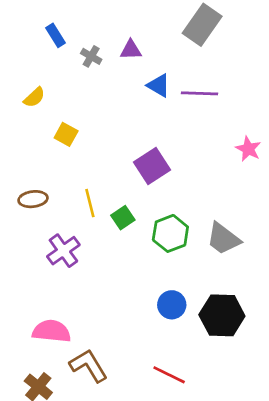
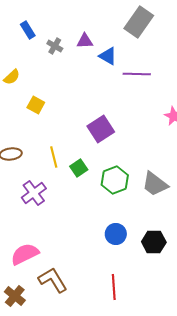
blue triangle: (159, 85) -> (108, 56), moved
black hexagon: (222, 315) -> (154, 242), size x0.7
pink semicircle: (52, 331) -> (25, 254), turned -32
red line: (169, 375) -> (114, 287), turned 60

